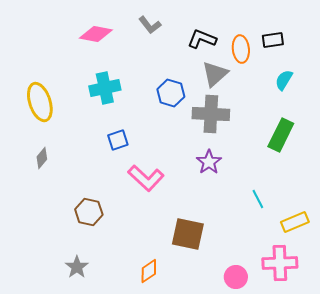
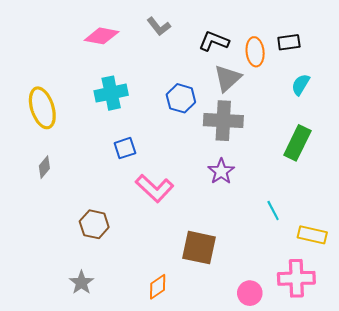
yellow rectangle: (295, 222) -> (312, 235), turned 36

